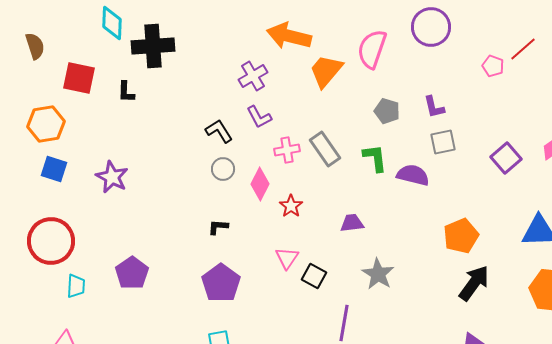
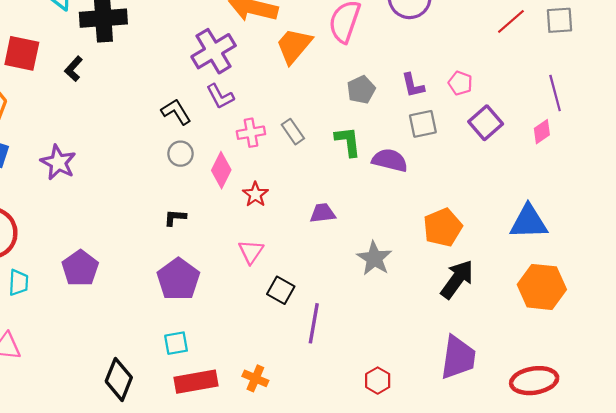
pink pentagon: (493, 66) -> (460, 83), moved
purple cross: (253, 76) -> (214, 51), size x1.4
black L-shape: (126, 92) -> (74, 69), turned 40
gray pentagon: (387, 111) -> (361, 90), turned 30
gray rectangle: (325, 149) -> (293, 132), size x0.7
purple square: (506, 158) -> (486, 123), moved
gray star: (378, 274) -> (374, 258), moved
black square: (314, 276) -> (281, 290), moved

